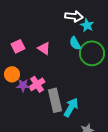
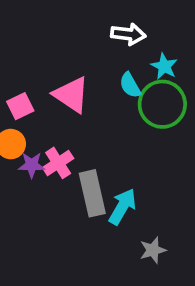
cyan star: (87, 25) -> (164, 66), moved
pink square: (18, 46) -> (20, 106), moved
pink triangle: (44, 48) -> (71, 95), size x1.5

